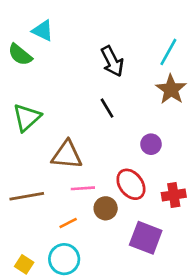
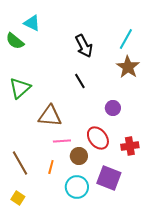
brown line: (27, 196) -> (20, 163), moved, turned 70
orange line: (68, 223) -> (51, 167), turned -48
cyan circle: (64, 259) -> (77, 187), moved

